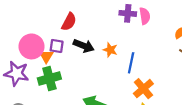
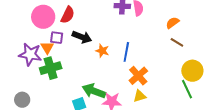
pink circle: (32, 46) -> (43, 17), moved
orange star: (110, 50) -> (102, 51), moved
purple star: (17, 73) -> (30, 54), moved

